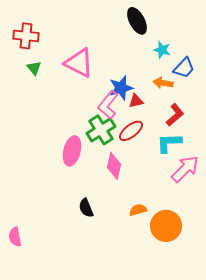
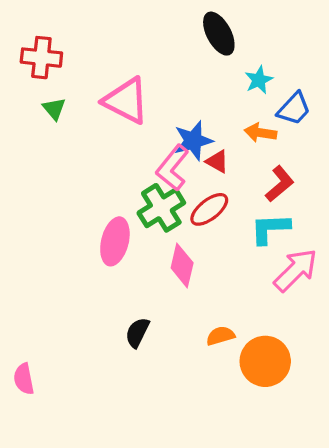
cyan star: (162, 50) -> (259, 80), turned 30
red triangle: (136, 101) -> (217, 161), turned 42
black semicircle: (86, 208) -> (137, 333), turned 48

